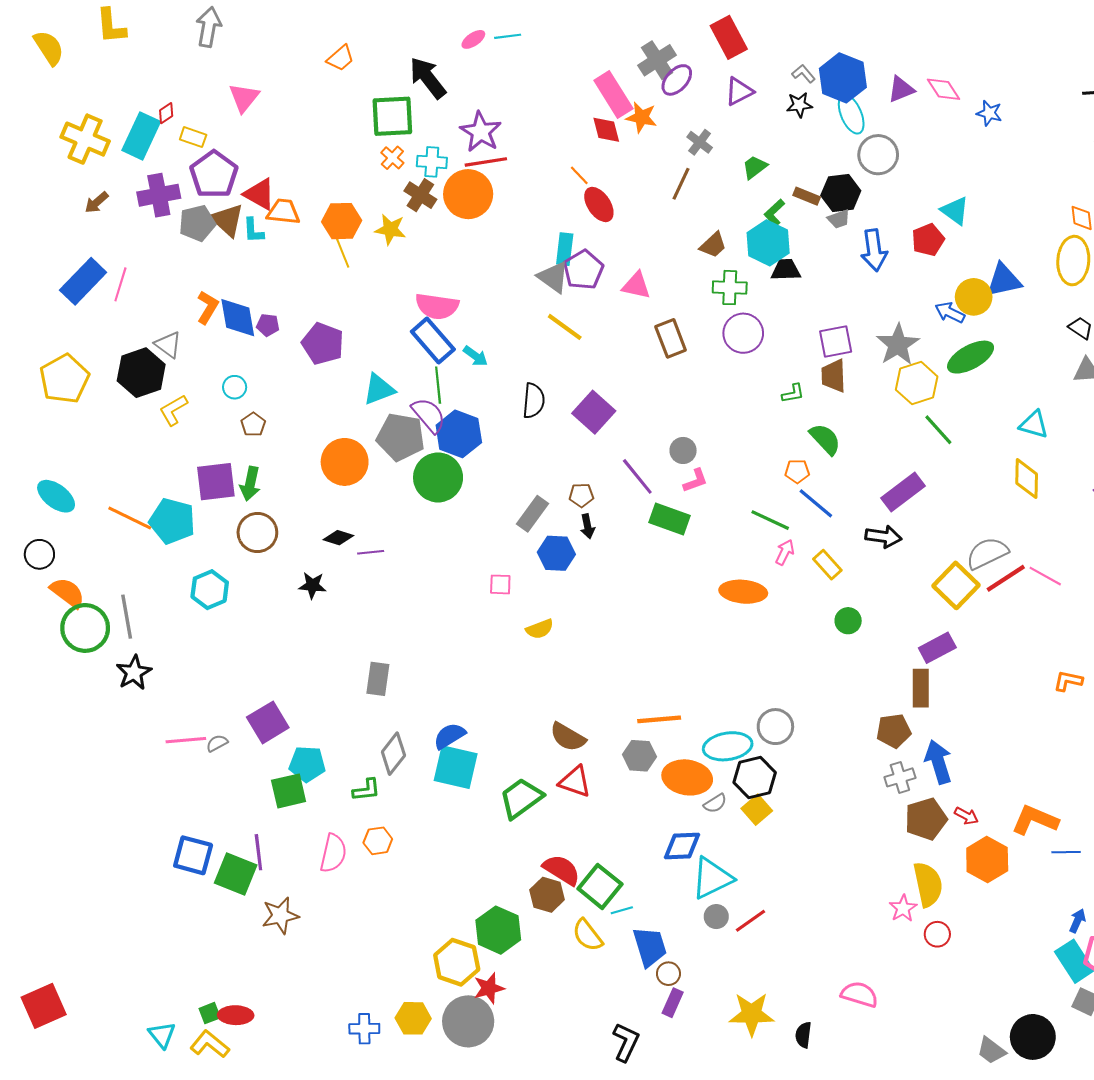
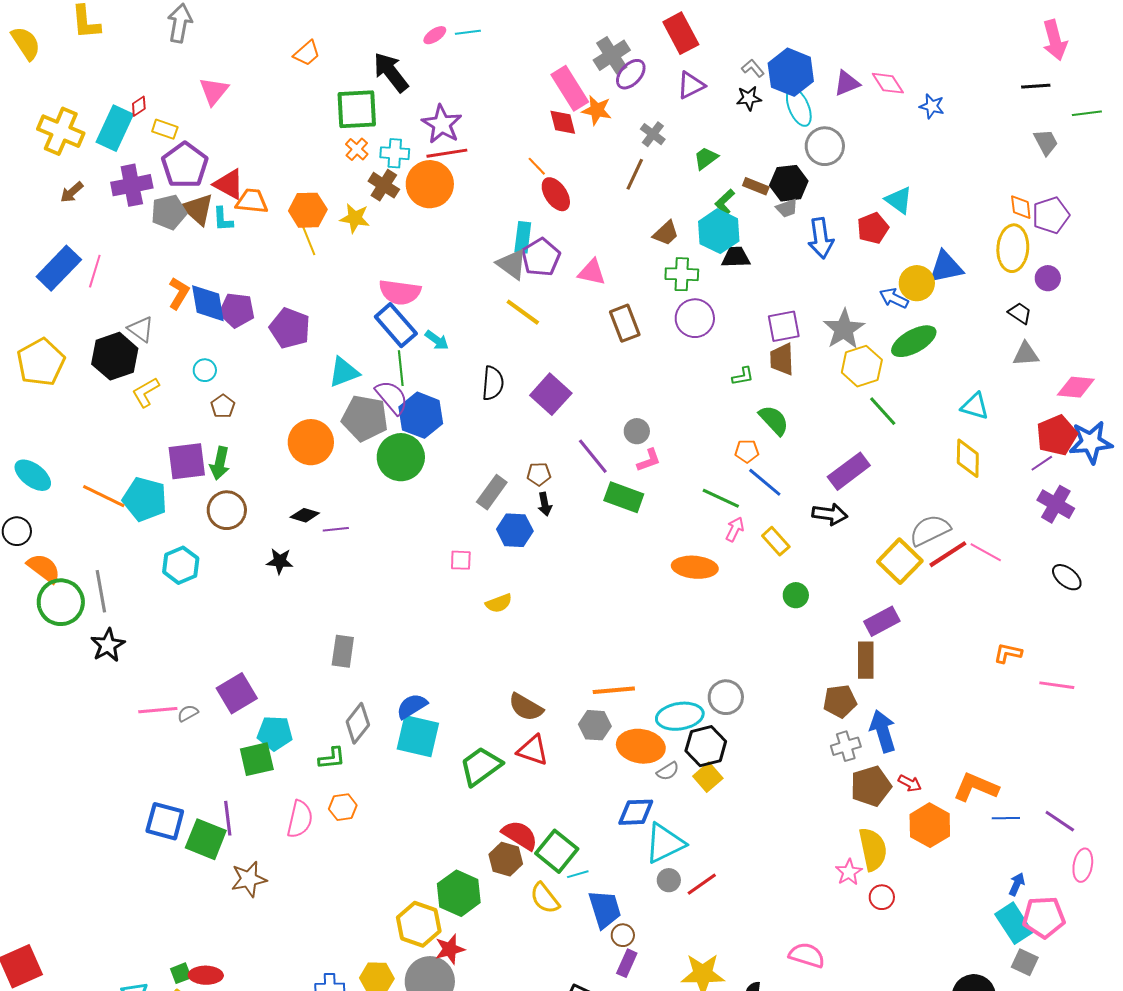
purple pentagon: (268, 325) -> (237, 310), size x1.6

